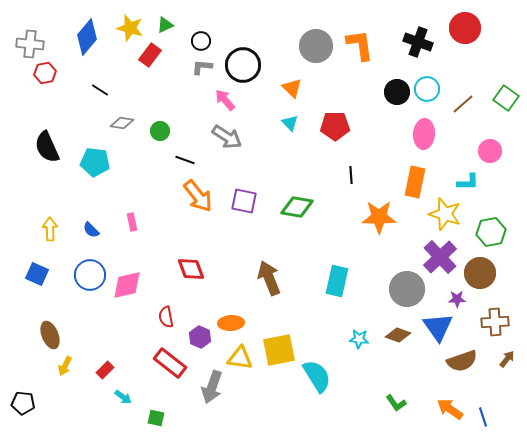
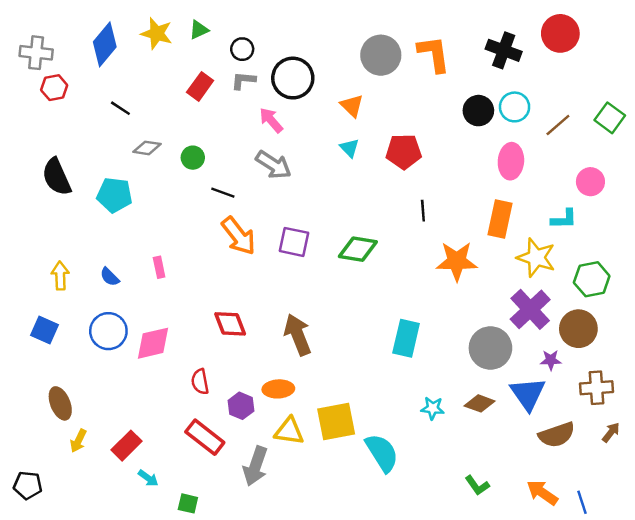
red rectangle: (150, 55) -> (200, 86), moved
brown arrow: (269, 278) -> (298, 335), moved
red rectangle: (105, 370) -> (126, 446), size x1.4

